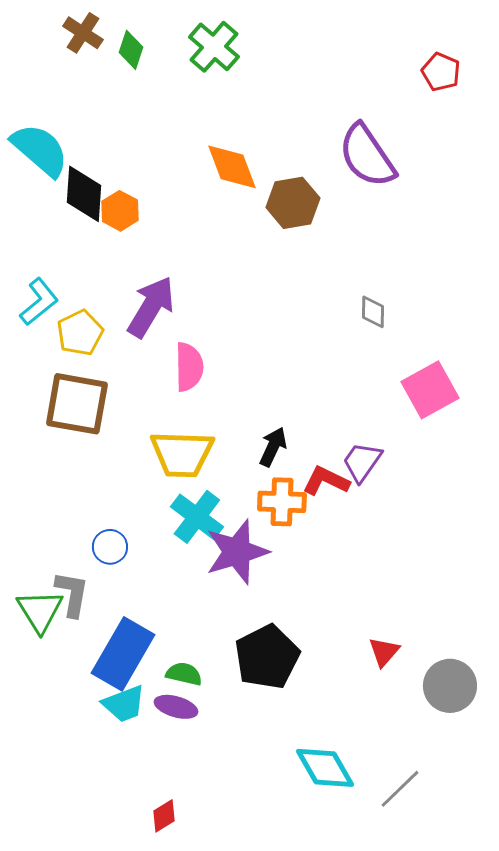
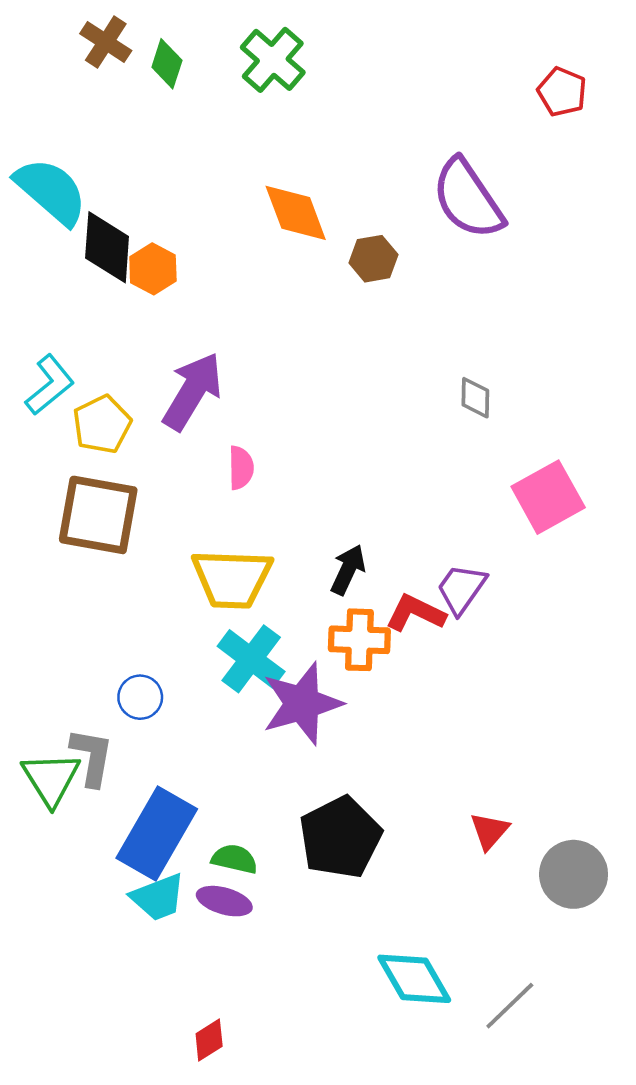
brown hexagon: (293, 203) -> (373, 259), size x0.7
pink semicircle: (189, 367) -> (241, 468), size x0.7

